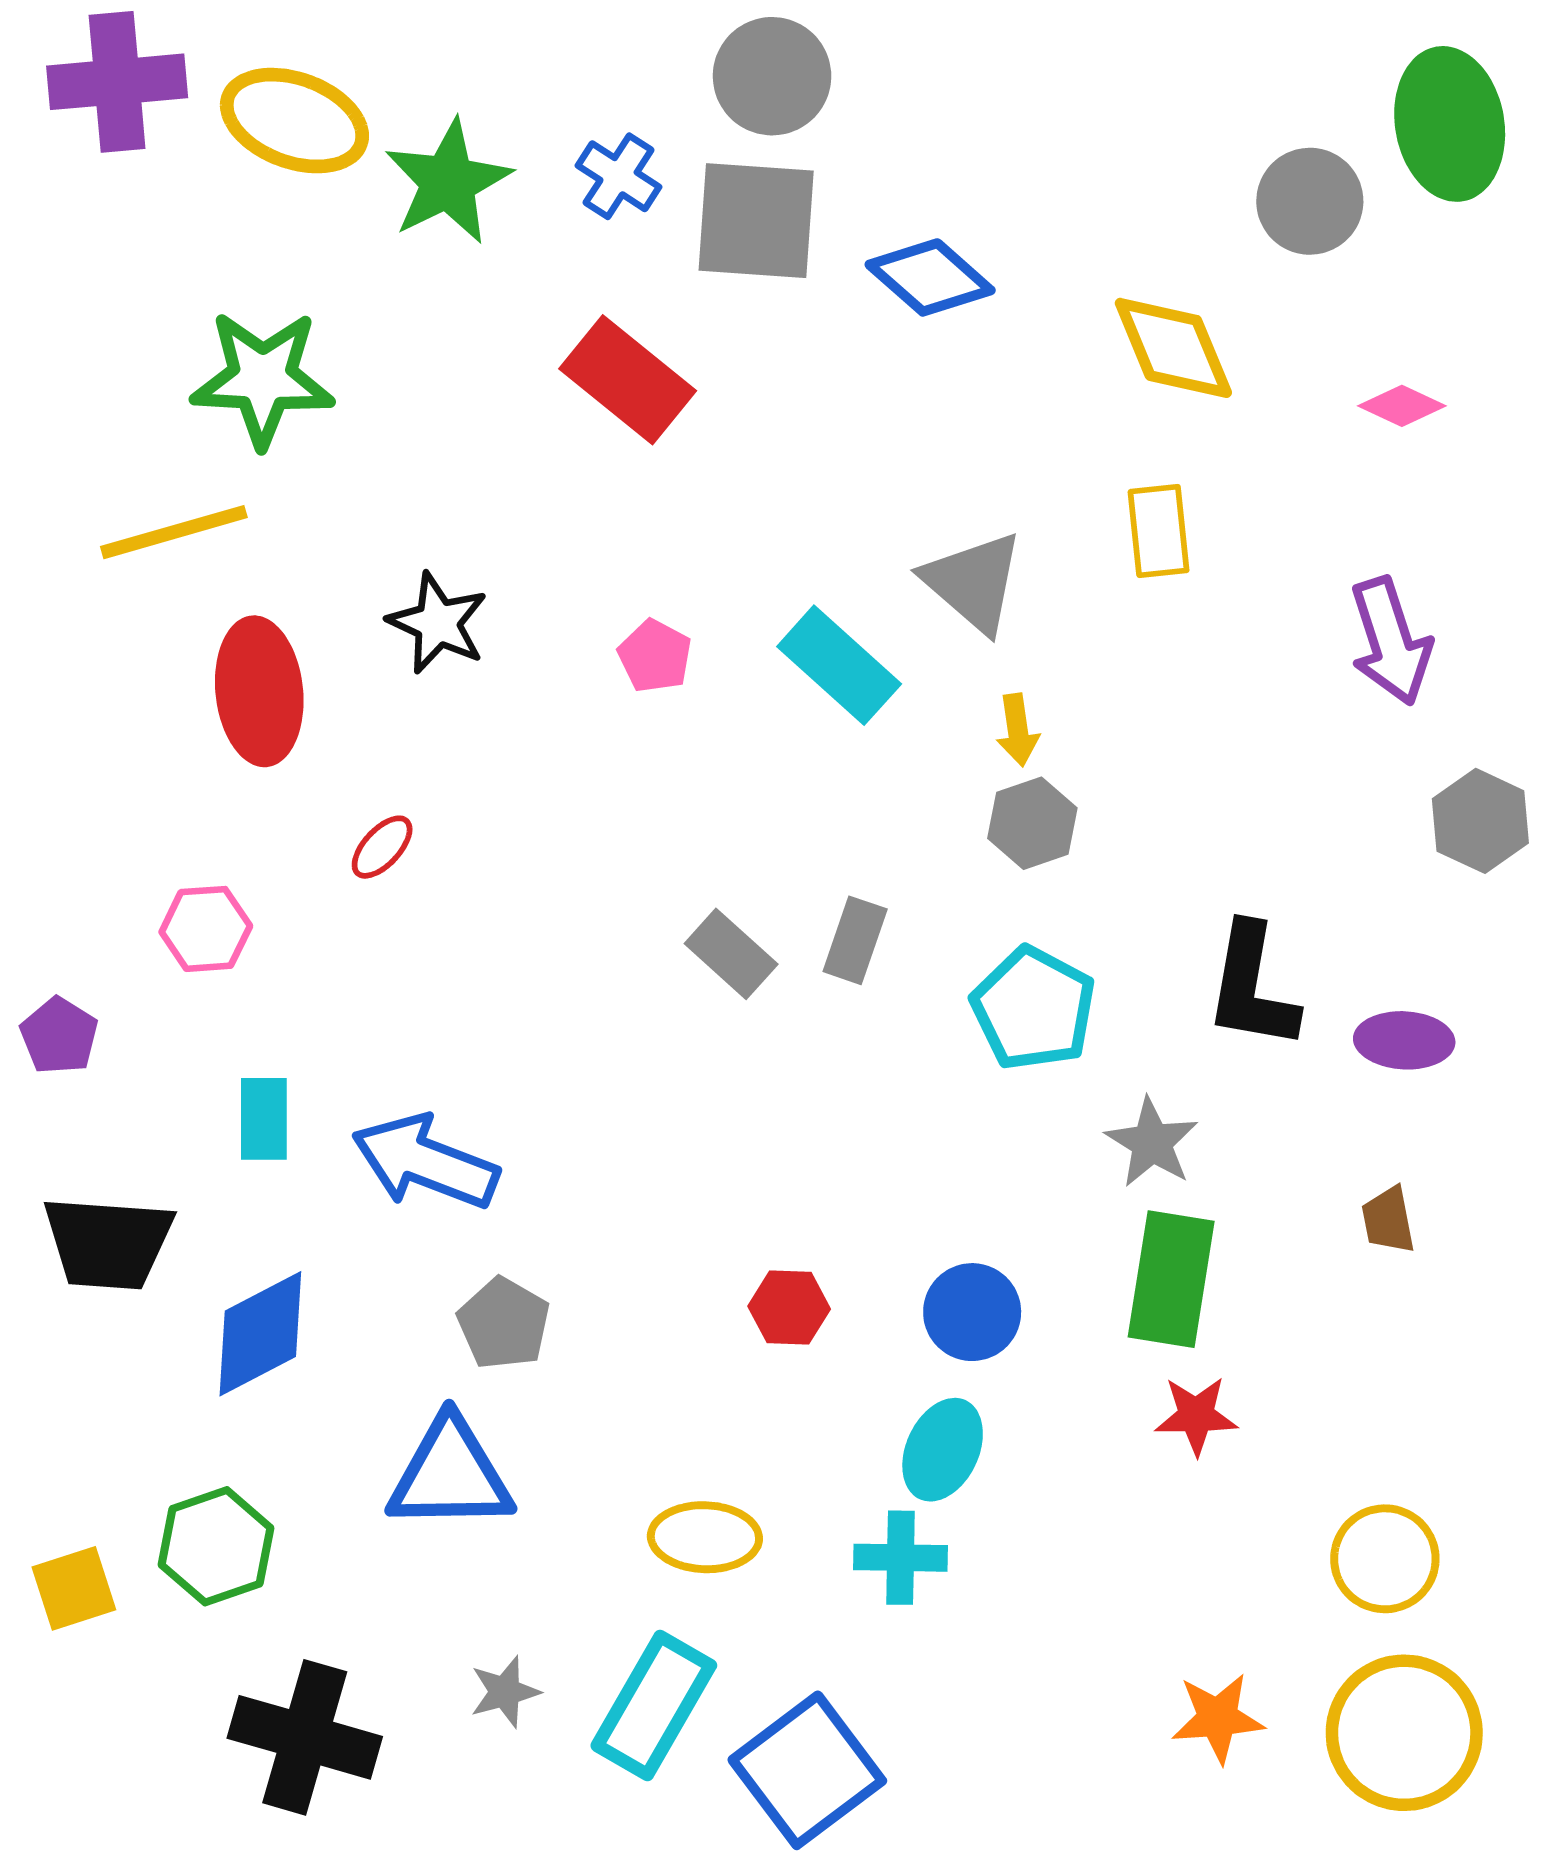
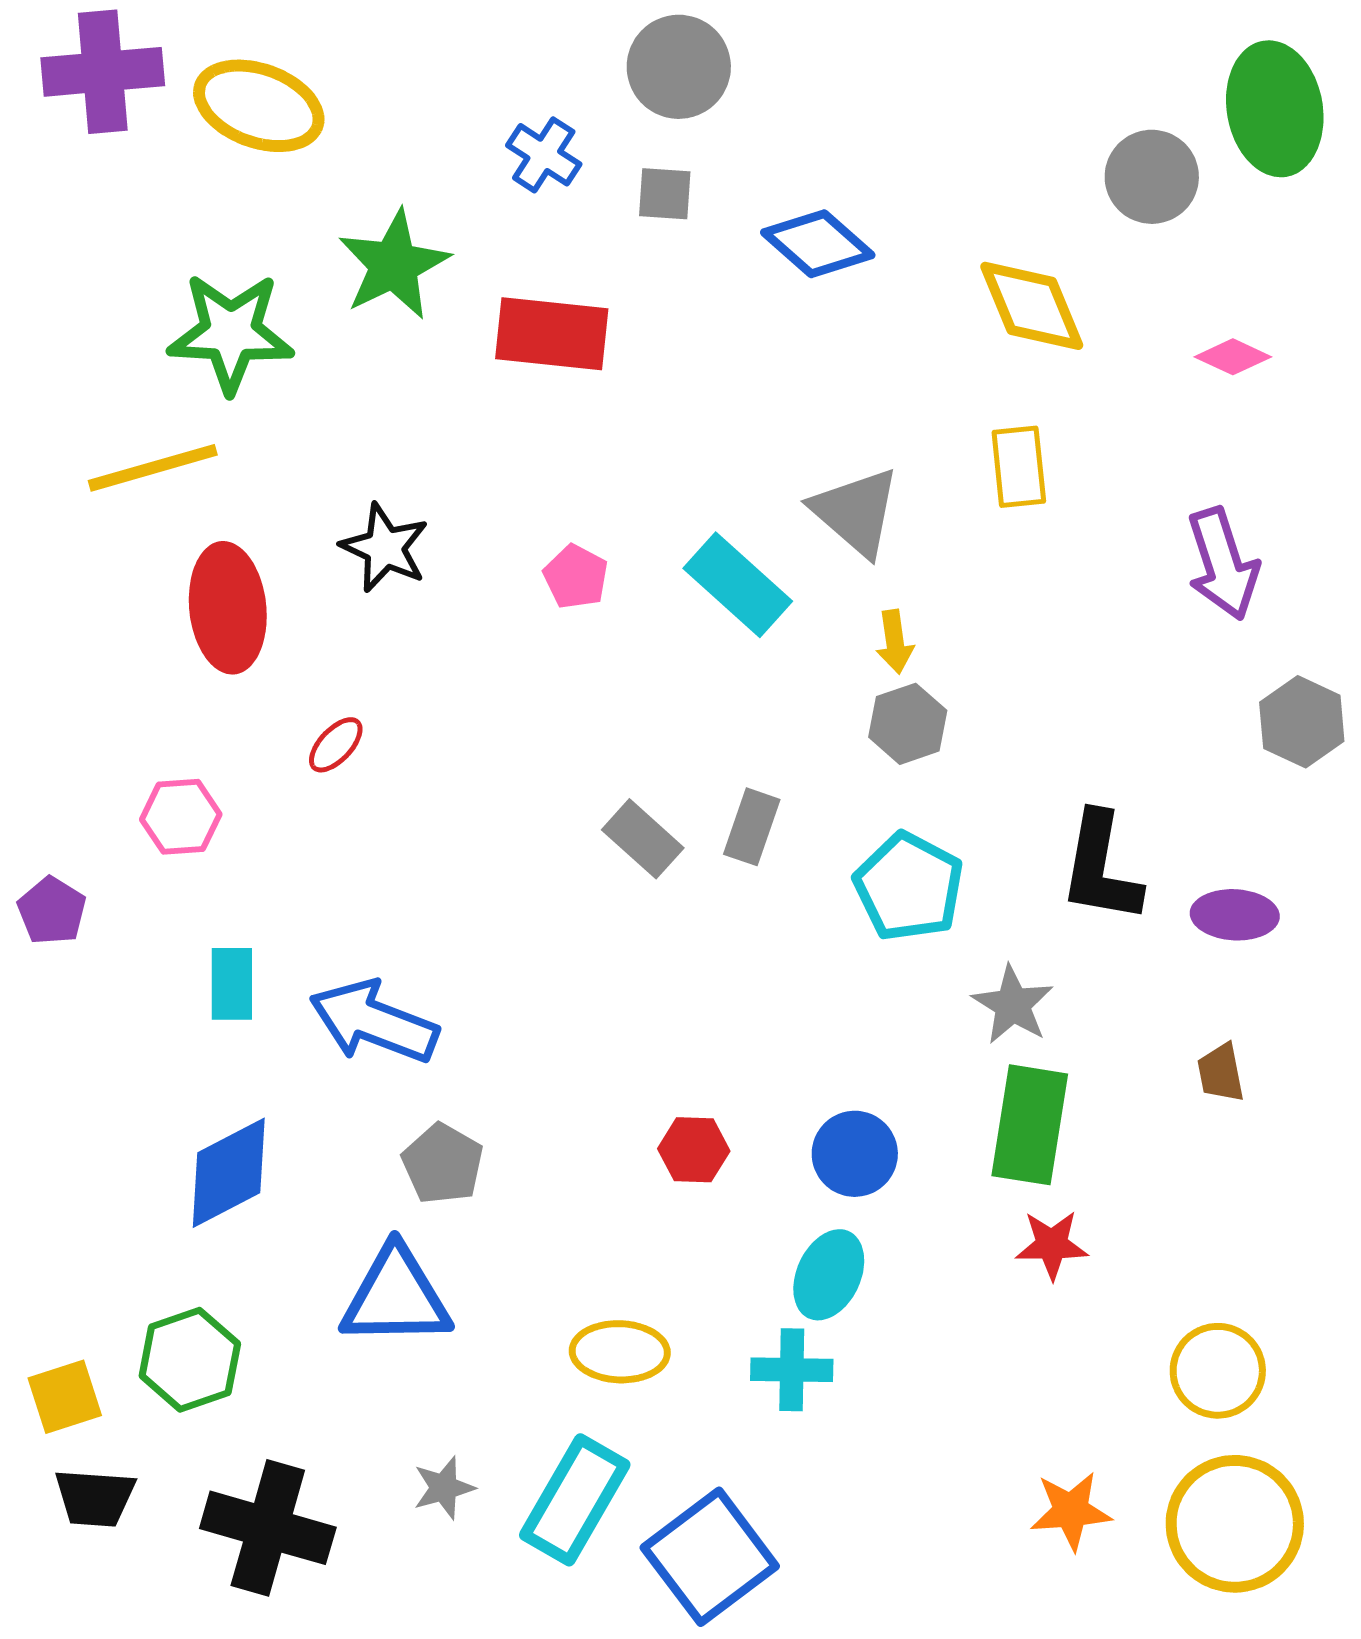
green star: (448, 182) -> (394, 265), moved
gray square: (756, 221) -> (665, 194), size x0.5
red rectangle: (628, 380) -> (552, 334), turned -33
black trapezoid: (108, 1243) -> (95, 1498), moved, size x0.7

